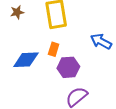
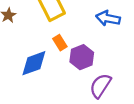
orange rectangle: (54, 49) -> (60, 43), turned -32

